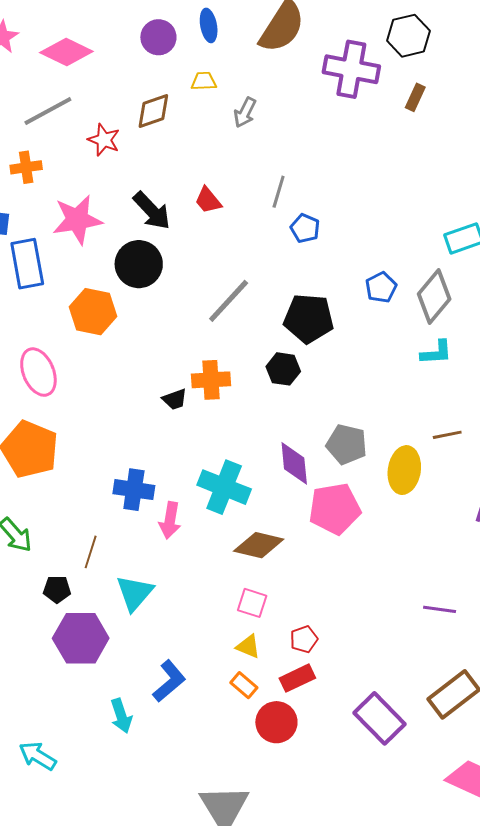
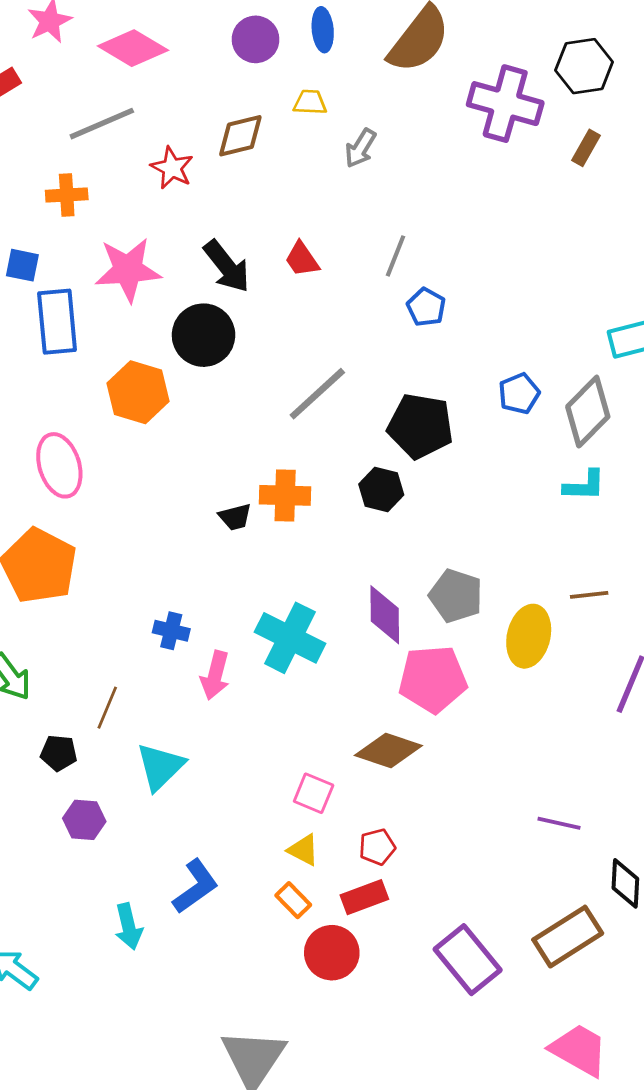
blue cross: (134, 490) -> (171, 631), size x0.7
brown diamond: (259, 545) -> (388, 751), moved
purple hexagon: (81, 638) -> (84, 820), size x0.6

